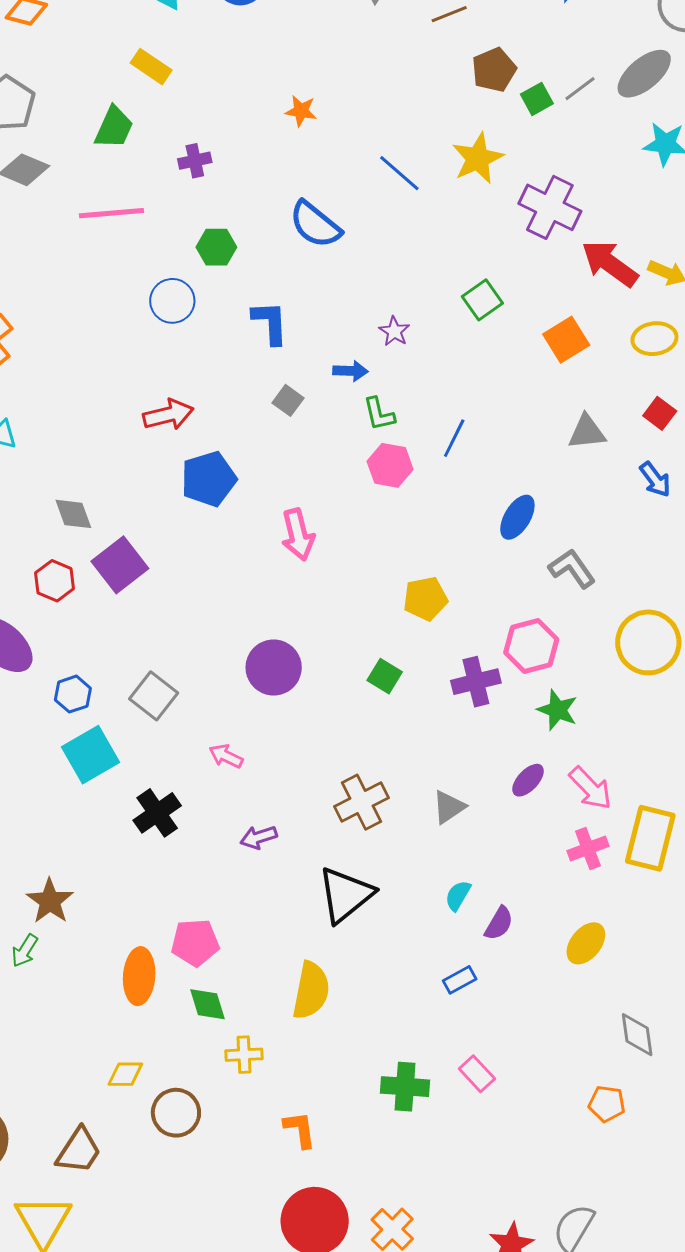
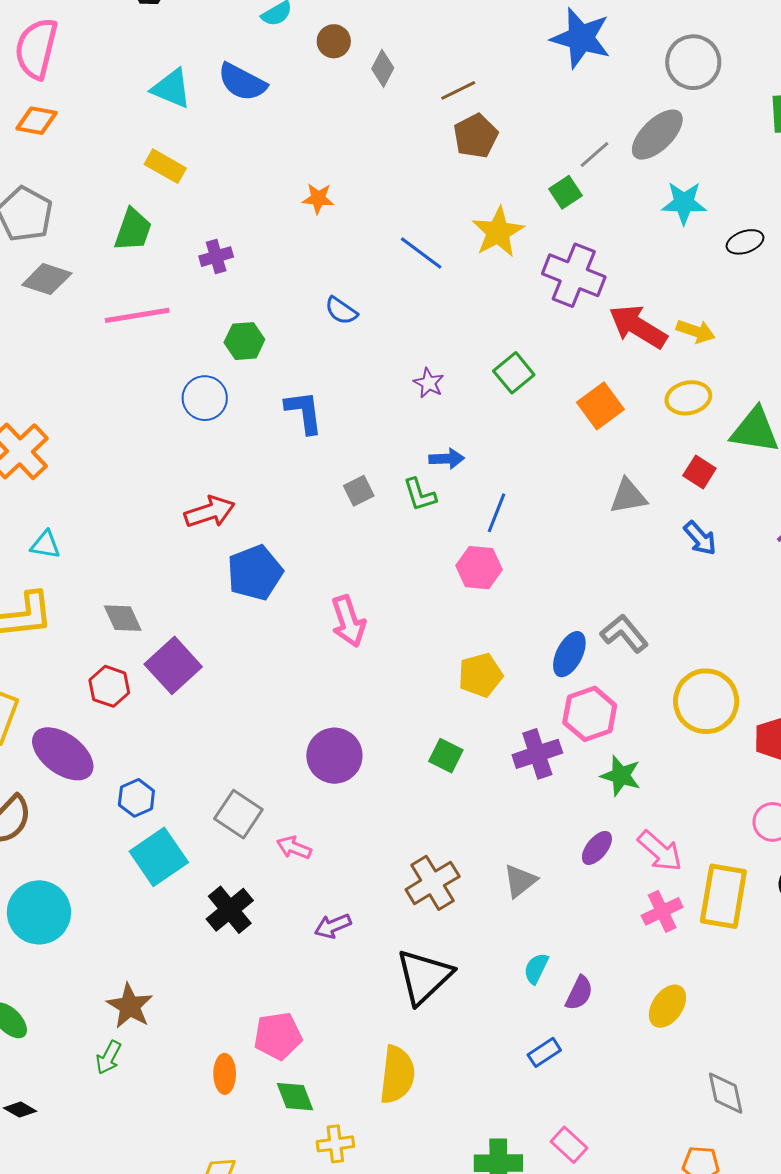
brown pentagon: (494, 70) -> (476, 136), moved
green square: (537, 99) -> (565, 192), moved
blue semicircle: (315, 225) -> (341, 311), size x0.6
purple star: (394, 331) -> (429, 383), moved
blue arrow: (350, 371) -> (447, 459), moved
gray square: (288, 400) -> (359, 491), moved, turned 32
pink hexagon: (390, 465) -> (479, 568), moved
blue ellipse: (517, 517) -> (569, 654), moved
gray square: (154, 696) -> (238, 814), moved
orange ellipse: (139, 976) -> (225, 1074), size x0.7

